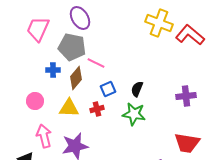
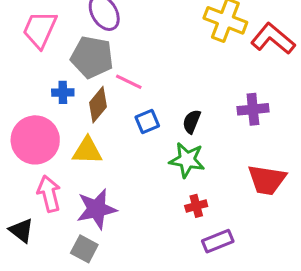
purple cross: (186, 96) -> (253, 109), moved
pink circle: (35, 101) -> (35, 140), size x1.8
red cross: (97, 109) -> (196, 206), moved
red trapezoid: (187, 143) -> (267, 180), moved

